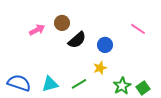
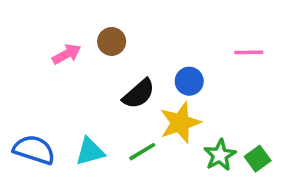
pink line: (138, 29) -> (249, 52), turned -35
black semicircle: (77, 40) -> (139, 94), moved
yellow star: (100, 68) -> (180, 123), size x1.6

